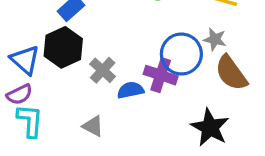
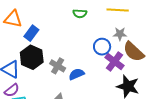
blue circle: (181, 54) -> (102, 47), size x0.7
purple cross: (161, 75) -> (114, 62), moved, turned 30

